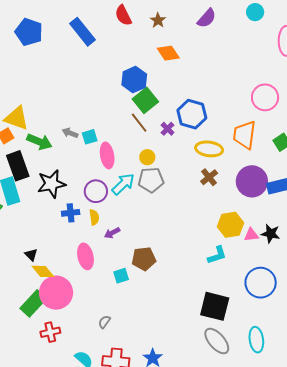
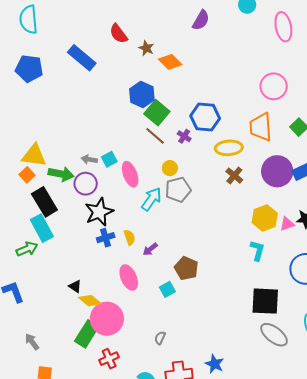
brown star: (158, 20) -> (146, 48), moved
black star: (51, 184) -> (99, 212), moved
purple circle: (96, 191) -> (86, 184), moved
cyan L-shape: (217, 255) -> (257, 250), turned -45
brown pentagon: (144, 259) -> (186, 268), turned -30

